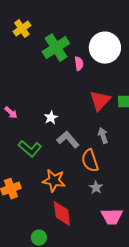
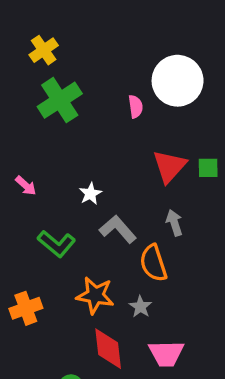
green cross: (56, 48) -> (60, 100), moved
gray star: (96, 188) -> (140, 307), moved
pink trapezoid: (112, 217) -> (166, 353), moved

